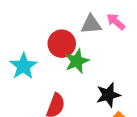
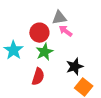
pink arrow: (116, 22) -> (66, 31), moved
green star: (77, 61) -> (44, 52), moved

